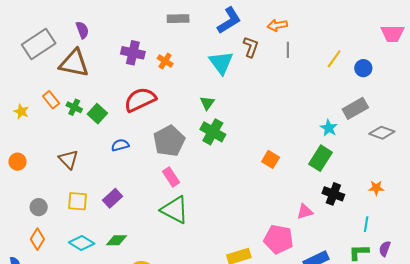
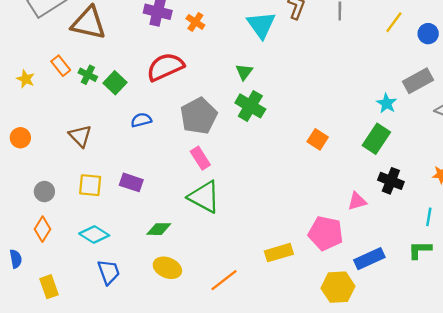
purple rectangle: (112, 198) -> (131, 182), turned 60
green diamond: (116, 240) -> (159, 229), moved

